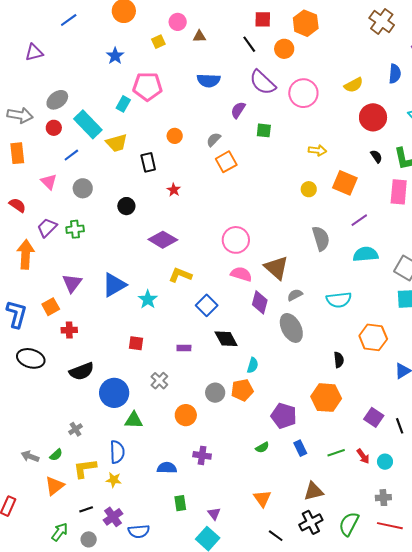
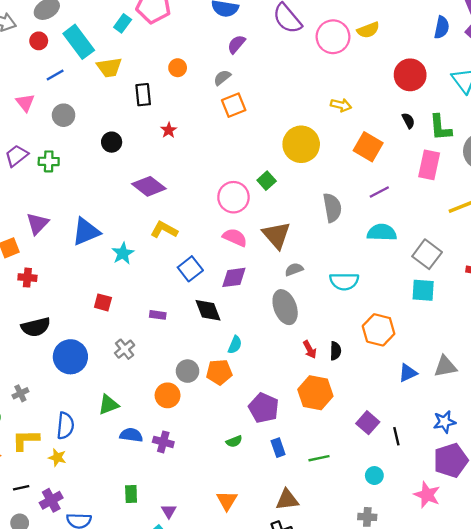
yellow semicircle: (354, 85) -> (368, 30), moved
purple semicircle: (238, 110) -> (236, 44), moved
green square: (264, 130) -> (267, 181), moved, turned 35
yellow circle: (309, 189) -> (301, 144), moved, size x2.0
purple diamond: (260, 302) -> (234, 277), moved, turned 60
orange circle: (186, 415) -> (168, 395), moved
green triangle: (134, 420) -> (108, 405), moved, turned -30
red arrow: (363, 456) -> (310, 350), moved
blue semicircle: (167, 468) -> (131, 435), moved

